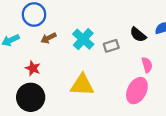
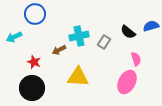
brown arrow: (49, 38) -> (59, 50), moved
cyan cross: (83, 39) -> (79, 36), turned 36
gray rectangle: (111, 46) -> (104, 42), turned -40

